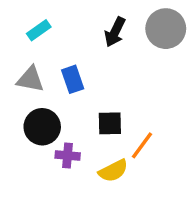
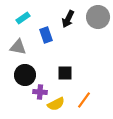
blue rectangle: (73, 79) -> (46, 35), moved
orange line: (142, 145) -> (84, 100), moved
yellow semicircle: (113, 171) -> (56, 104), moved

